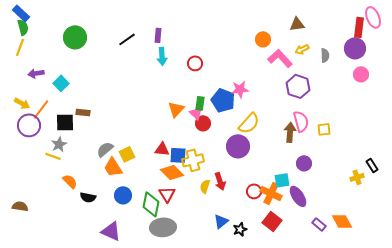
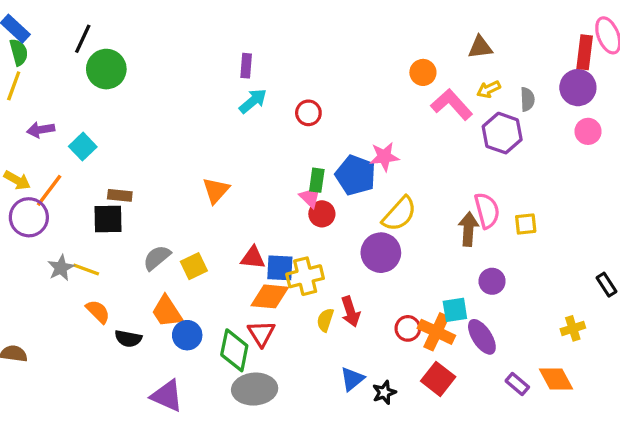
black line: (127, 39) -> (83, 39), moved, turned -30
cyan arrow: (162, 56) -> (253, 101), turned -126
purple hexagon: (298, 86) -> (502, 133), moved
orange triangle: (176, 109) -> (216, 190), moved
black square: (65, 122) -> (108, 219), moved
gray star: (59, 144) -> (61, 268), moved
yellow line: (53, 156) -> (86, 269), moved
orange trapezoid: (113, 167) -> (167, 312), moved
orange diamond: (172, 172) -> (270, 296), turned -40
yellow cross: (357, 177) -> (573, 328), moved

